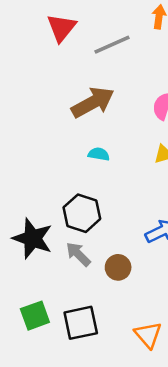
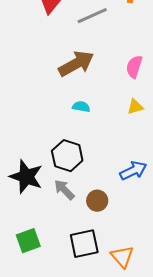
black square: (81, 323) -> (84, 244), moved

